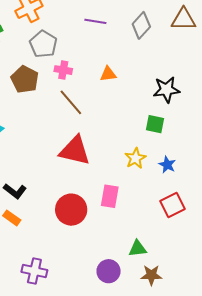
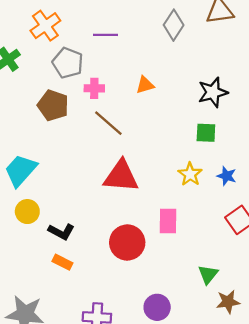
purple line: (95, 21) -> (105, 35), moved
green triangle: (138, 248) -> (208, 274), turned -36
purple circle: (109, 271) -> (157, 307), moved

